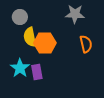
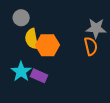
gray star: (75, 14) -> (96, 28), moved
purple rectangle: (37, 72) -> (39, 76), turned -56

